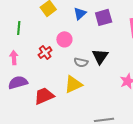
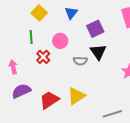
purple square: (104, 17) -> (95, 29), moved
green line: (19, 28) -> (31, 37), moved
yellow triangle: (73, 84) -> (76, 96), moved

